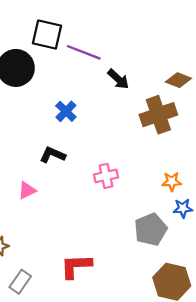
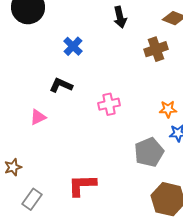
black arrow: (118, 79) -> (120, 17), turned 35
brown cross: (158, 115) -> (156, 49), size x0.7

